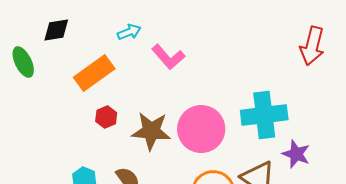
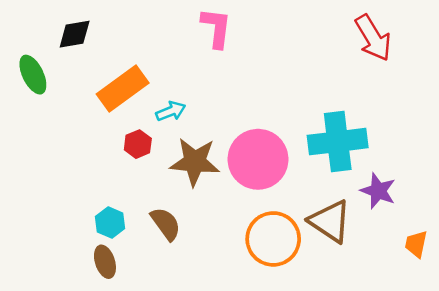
cyan arrow: (129, 32) -> (171, 111), moved
red arrow: (312, 46) -> (373, 38), moved, turned -45
pink L-shape: (168, 57) -> (216, 28), moved, turned -132

